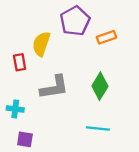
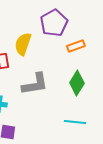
orange rectangle: (106, 37) -> (76, 46), moved

